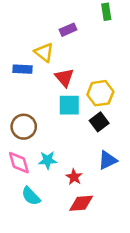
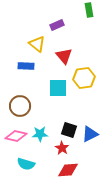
blue rectangle: (22, 69) -> (26, 66), moved
red triangle: (64, 78) -> (64, 56), moved
black square: (99, 122) -> (69, 130), moved, turned -35
pink diamond: (19, 163) -> (16, 136), turned -60
cyan semicircle: (31, 196) -> (26, 164), turned -30

